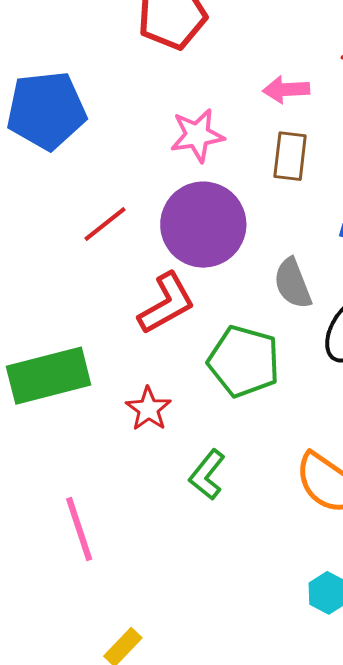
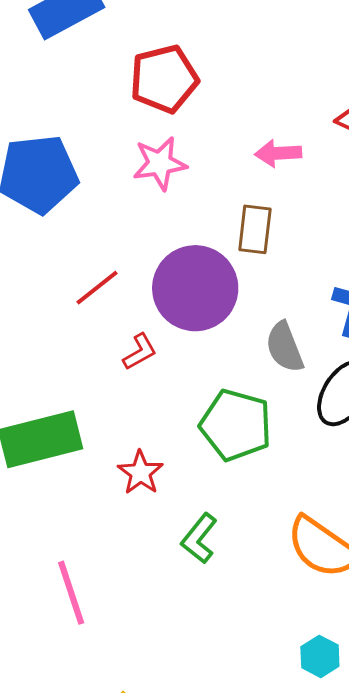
pink star: (197, 135) -> (160, 163), moved
brown rectangle: (290, 156) -> (255, 229), moved
red L-shape: (166, 303) -> (140, 352), moved, size x0.6

